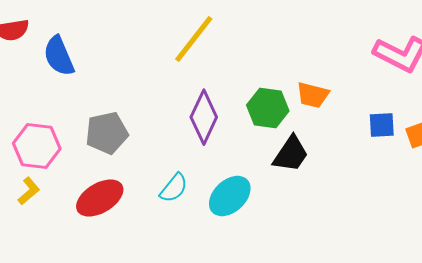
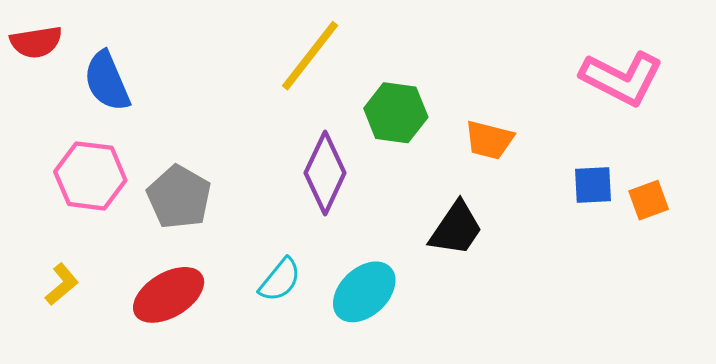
green hexagon: (268, 108) -> (396, 113), moved
gray pentagon: (107, 133) -> (179, 197), turned -30
pink hexagon: (37, 146) -> (90, 176), moved

